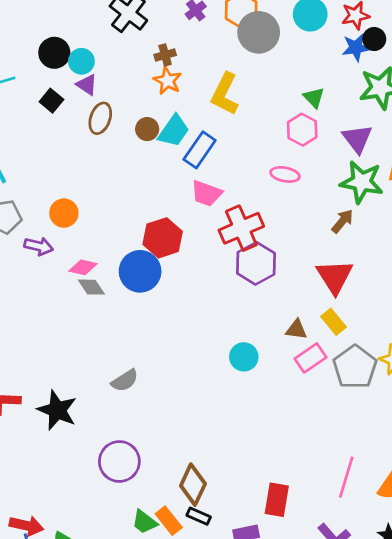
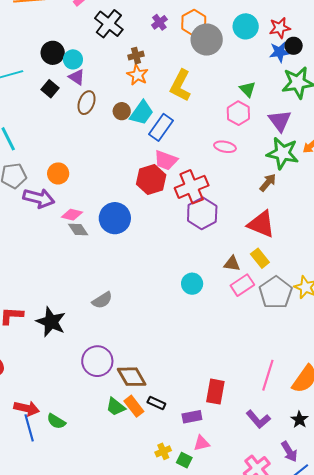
red hexagon: (163, 238) -> (151, 180), moved
purple arrow: (39, 246) -> (39, 198), size x1.4
red triangle: (335, 276) -> (261, 224), turned -36
brown diamond: (193, 485) -> (132, 377), moved, turned -56

